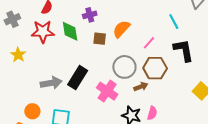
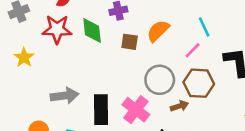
cyan line: (174, 21) -> (204, 27), moved
black rectangle: (78, 78) -> (101, 110), moved, turned -35

